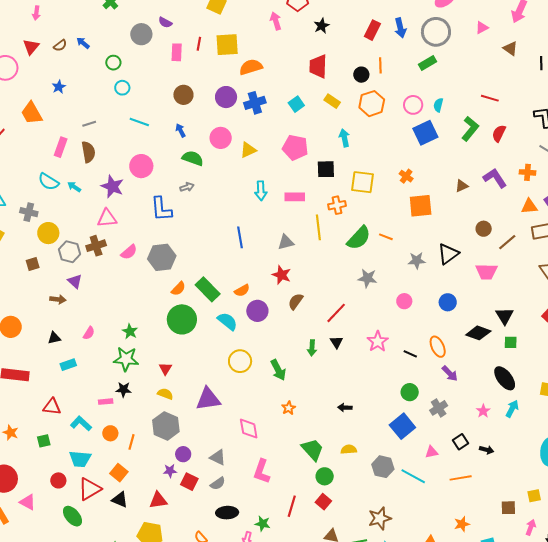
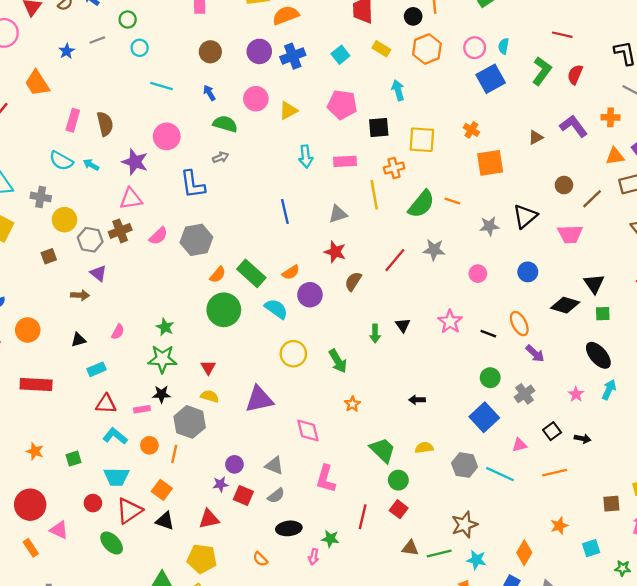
gray line: (89, 124) -> (97, 40), moved
red line: (336, 313) -> (395, 260), moved
red triangle: (52, 407) -> (106, 404), moved
gray hexagon: (166, 426) -> (190, 422), moved

